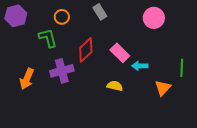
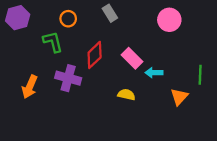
purple cross: (62, 71) -> (68, 78), turned 30

